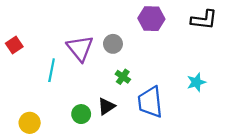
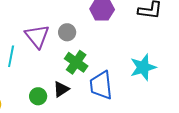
green cross: (123, 77) -> (76, 62), size x1.6
cyan star: (196, 82) -> (143, 67), size x1.5

